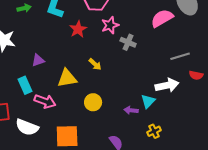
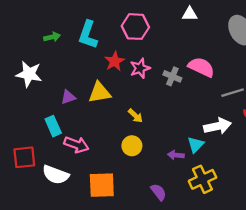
pink semicircle: (162, 18) -> (201, 67), moved, turned 55
pink star: (110, 25) -> (140, 68), moved
yellow arrow: (95, 64) -> (135, 116), moved
yellow triangle: (67, 78) -> (100, 93), moved
yellow cross: (154, 131) -> (202, 179), size x1.6

